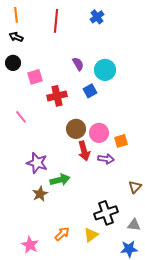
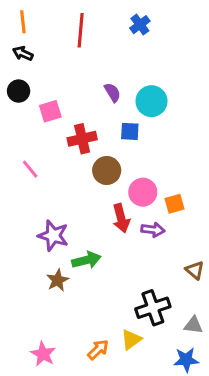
blue square: (90, 91) -> (130, 131), turned 32
brown circle: (76, 129) -> (107, 170), moved
brown triangle: (135, 187) -> (195, 270), turned -32
orange arrow: (62, 234) -> (98, 350), moved

